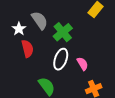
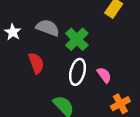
gray semicircle: (40, 20) -> (48, 28), turned -30
white star: (19, 29) -> (13, 32), moved

